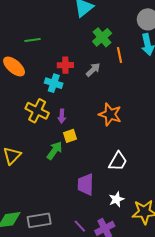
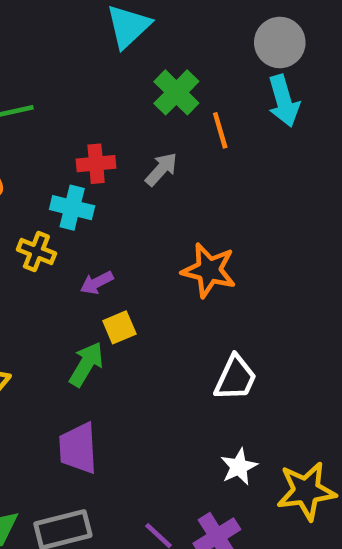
yellow cross: (37, 111) -> (36, 251), moved, size x0.7
purple arrow: (62, 116) -> (97, 283), turned 64
purple trapezoid: (86, 184) -> (78, 448), moved

